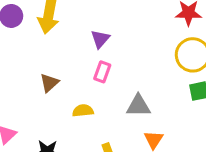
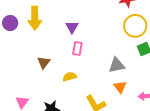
gray triangle: (138, 106) -> (117, 65), moved

